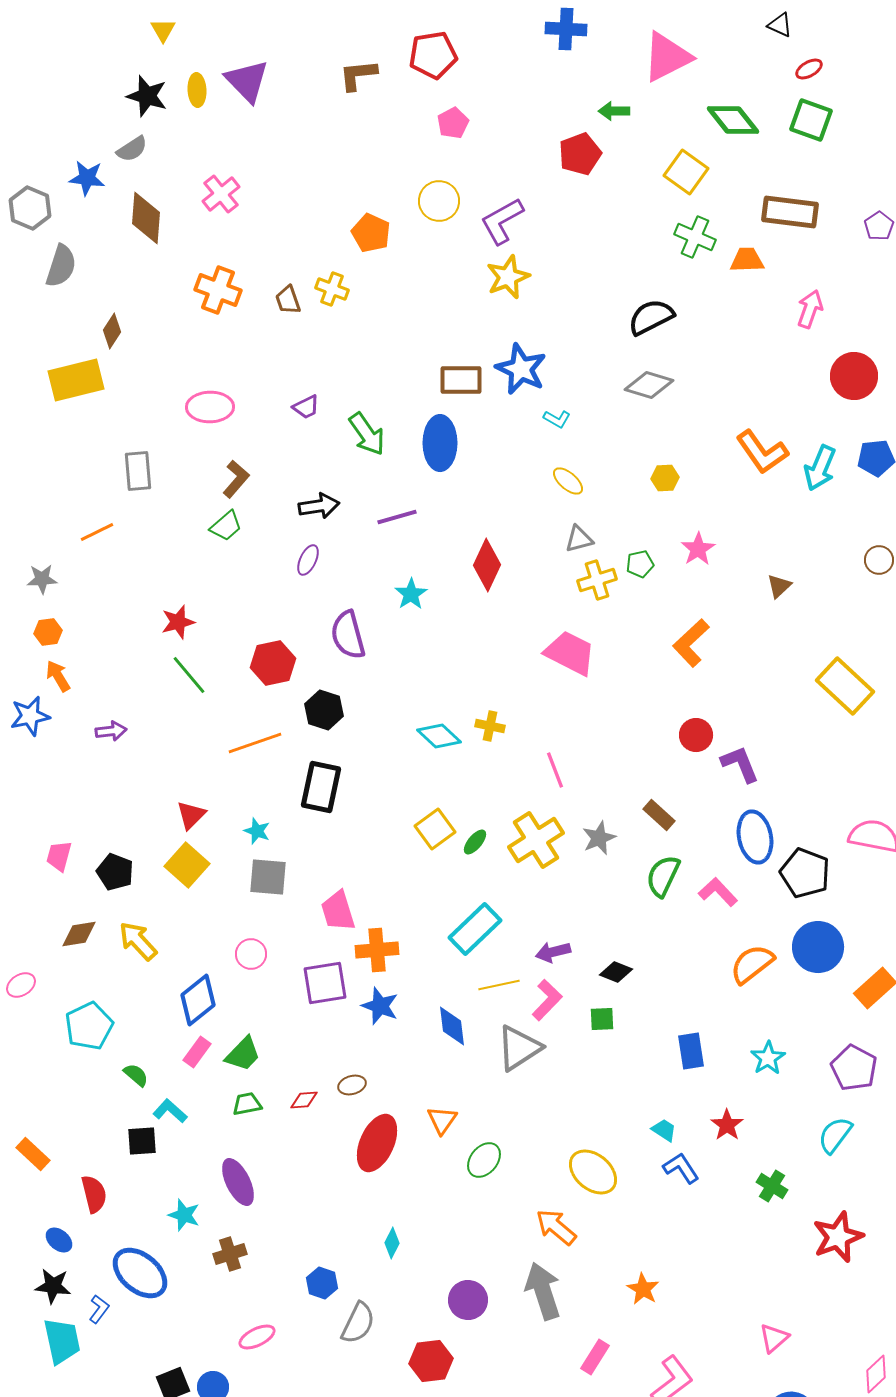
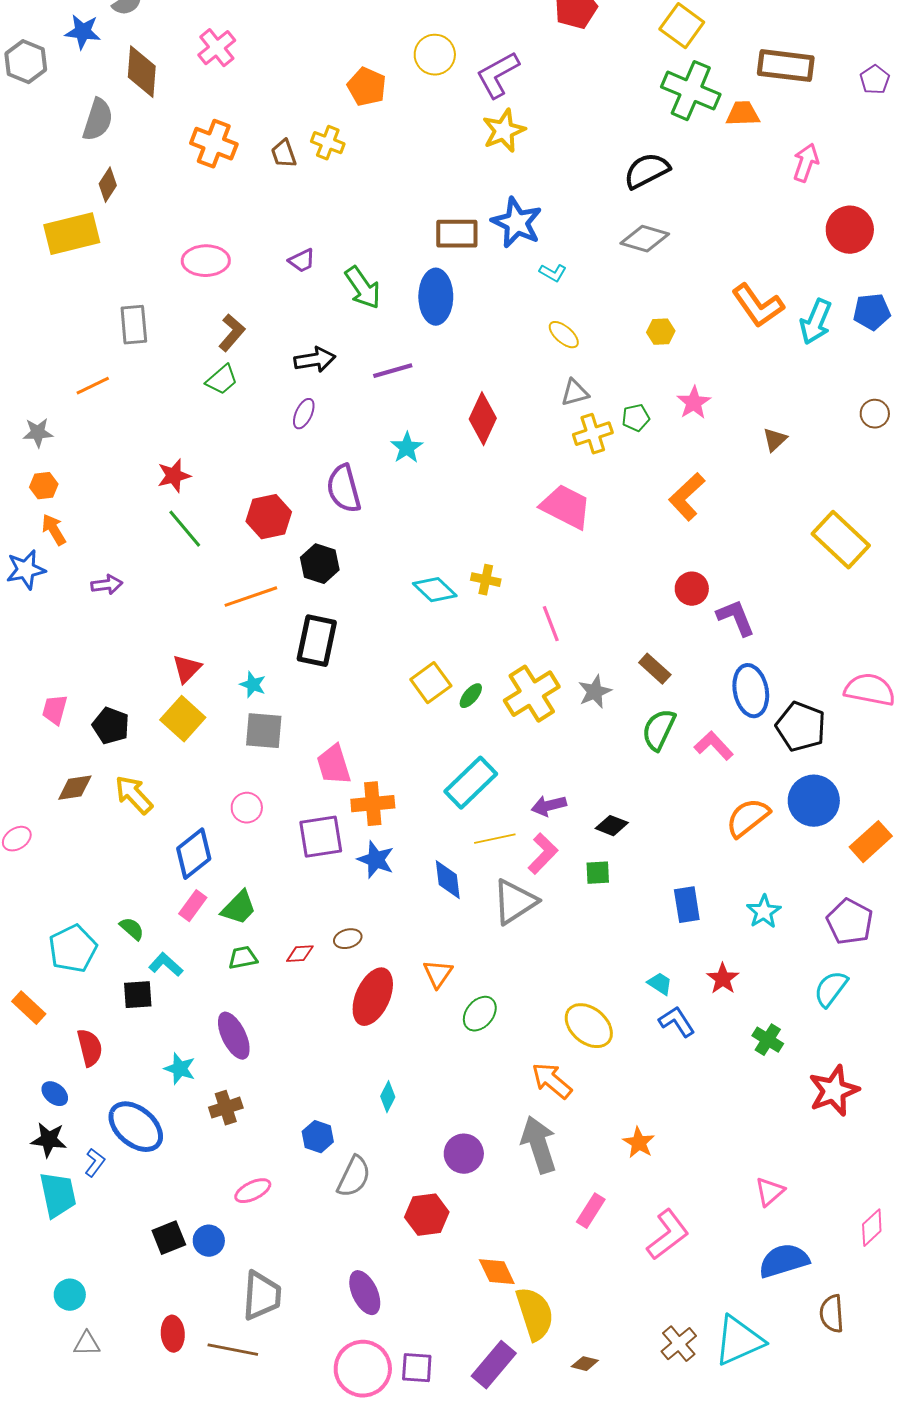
green cross: (695, 237) -> (691, 91), size x1.4
gray semicircle: (61, 266) -> (98, 120), moved
cyan pentagon: (89, 1026) -> (73, 949), moved

